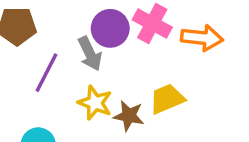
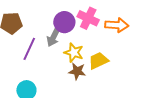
gray arrow: (90, 54) -> (53, 37), turned 54
yellow star: (95, 103) -> (74, 52), moved

